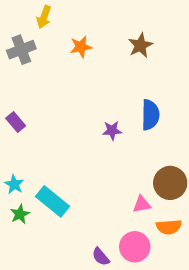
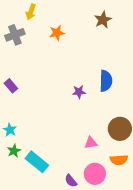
brown star: (140, 45) -> (103, 20), moved
cyan rectangle: (52, 201) -> (37, 162), moved
pink triangle: (142, 204) -> (91, 143), moved

